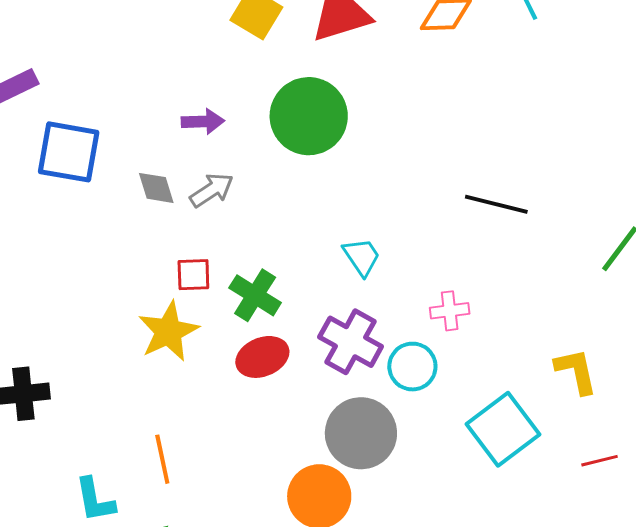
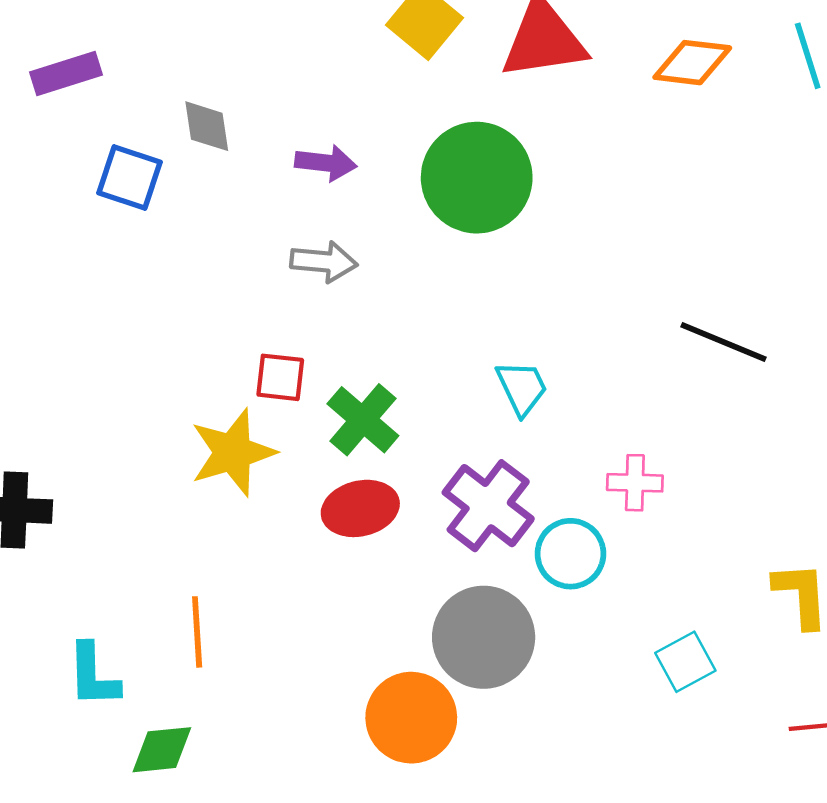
blue square: (69, 152) -> (130, 178), size x0.7
gray diamond: (156, 188) -> (207, 126), moved
gray arrow: (212, 190) -> (324, 262), turned 30
cyan square: (503, 429) -> (685, 662), size x0.6

